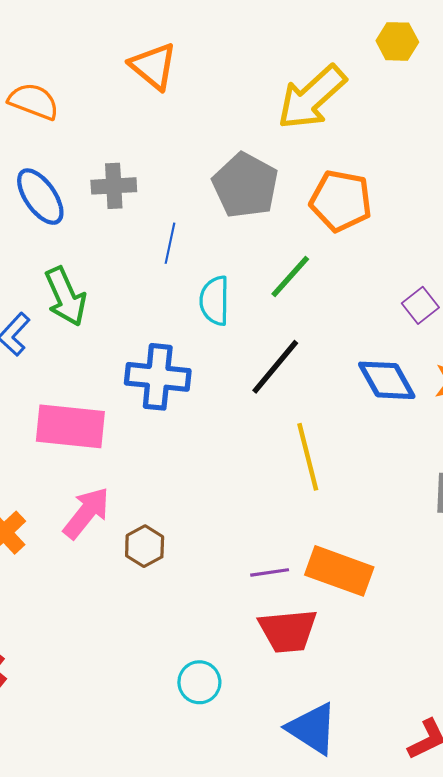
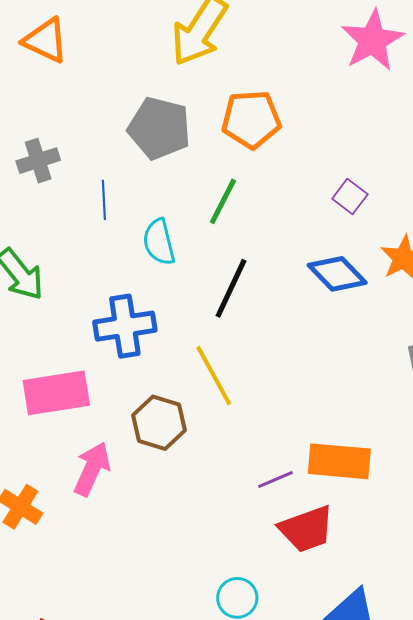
yellow line: (308, 457) -> (214, 376), moved
brown hexagon: (145, 546) -> (159, 423), moved, size x1.4

